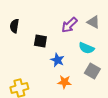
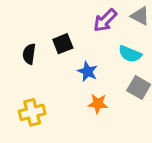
black semicircle: (14, 26) -> (29, 54), moved
black square: (40, 41) -> (63, 44), turned -32

